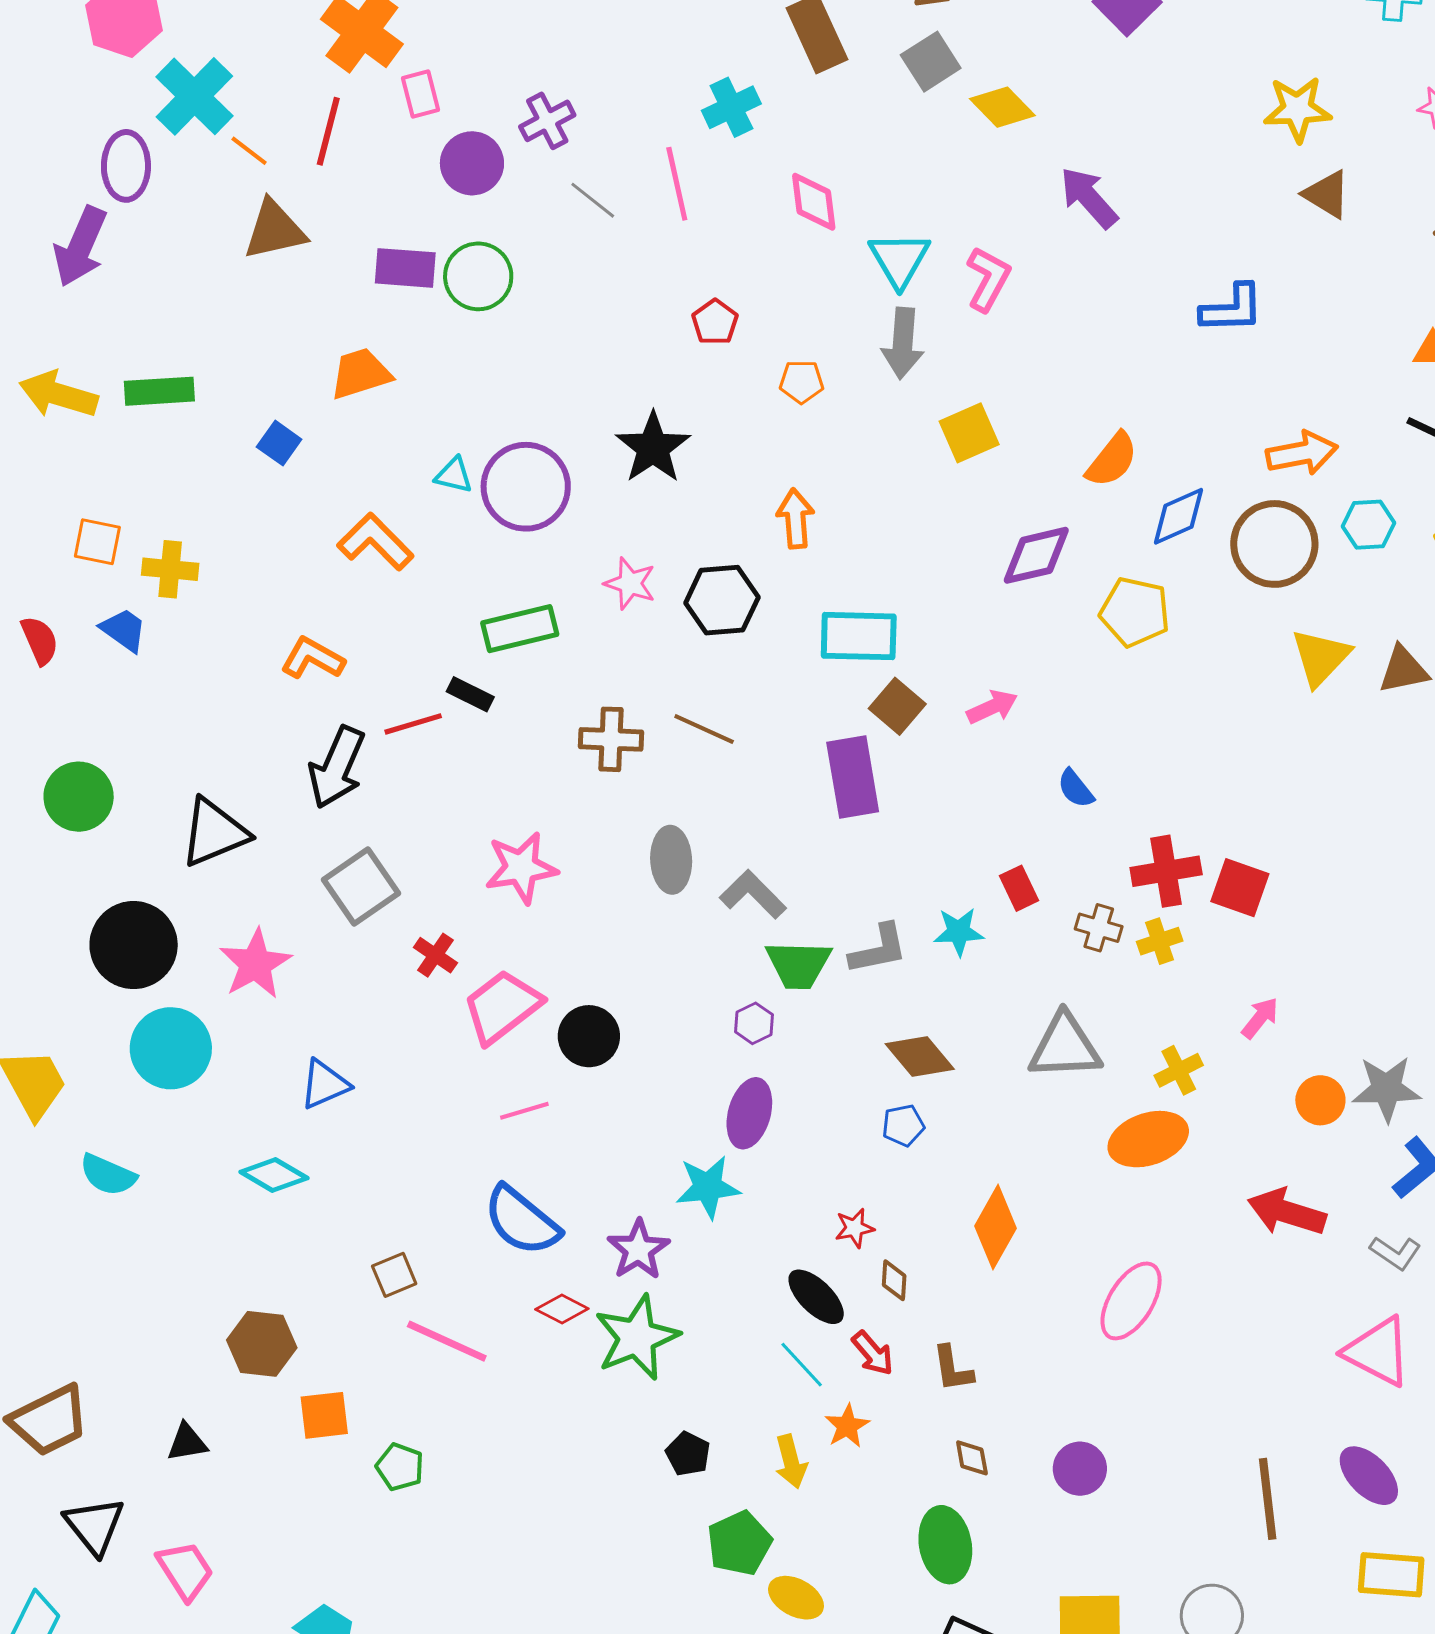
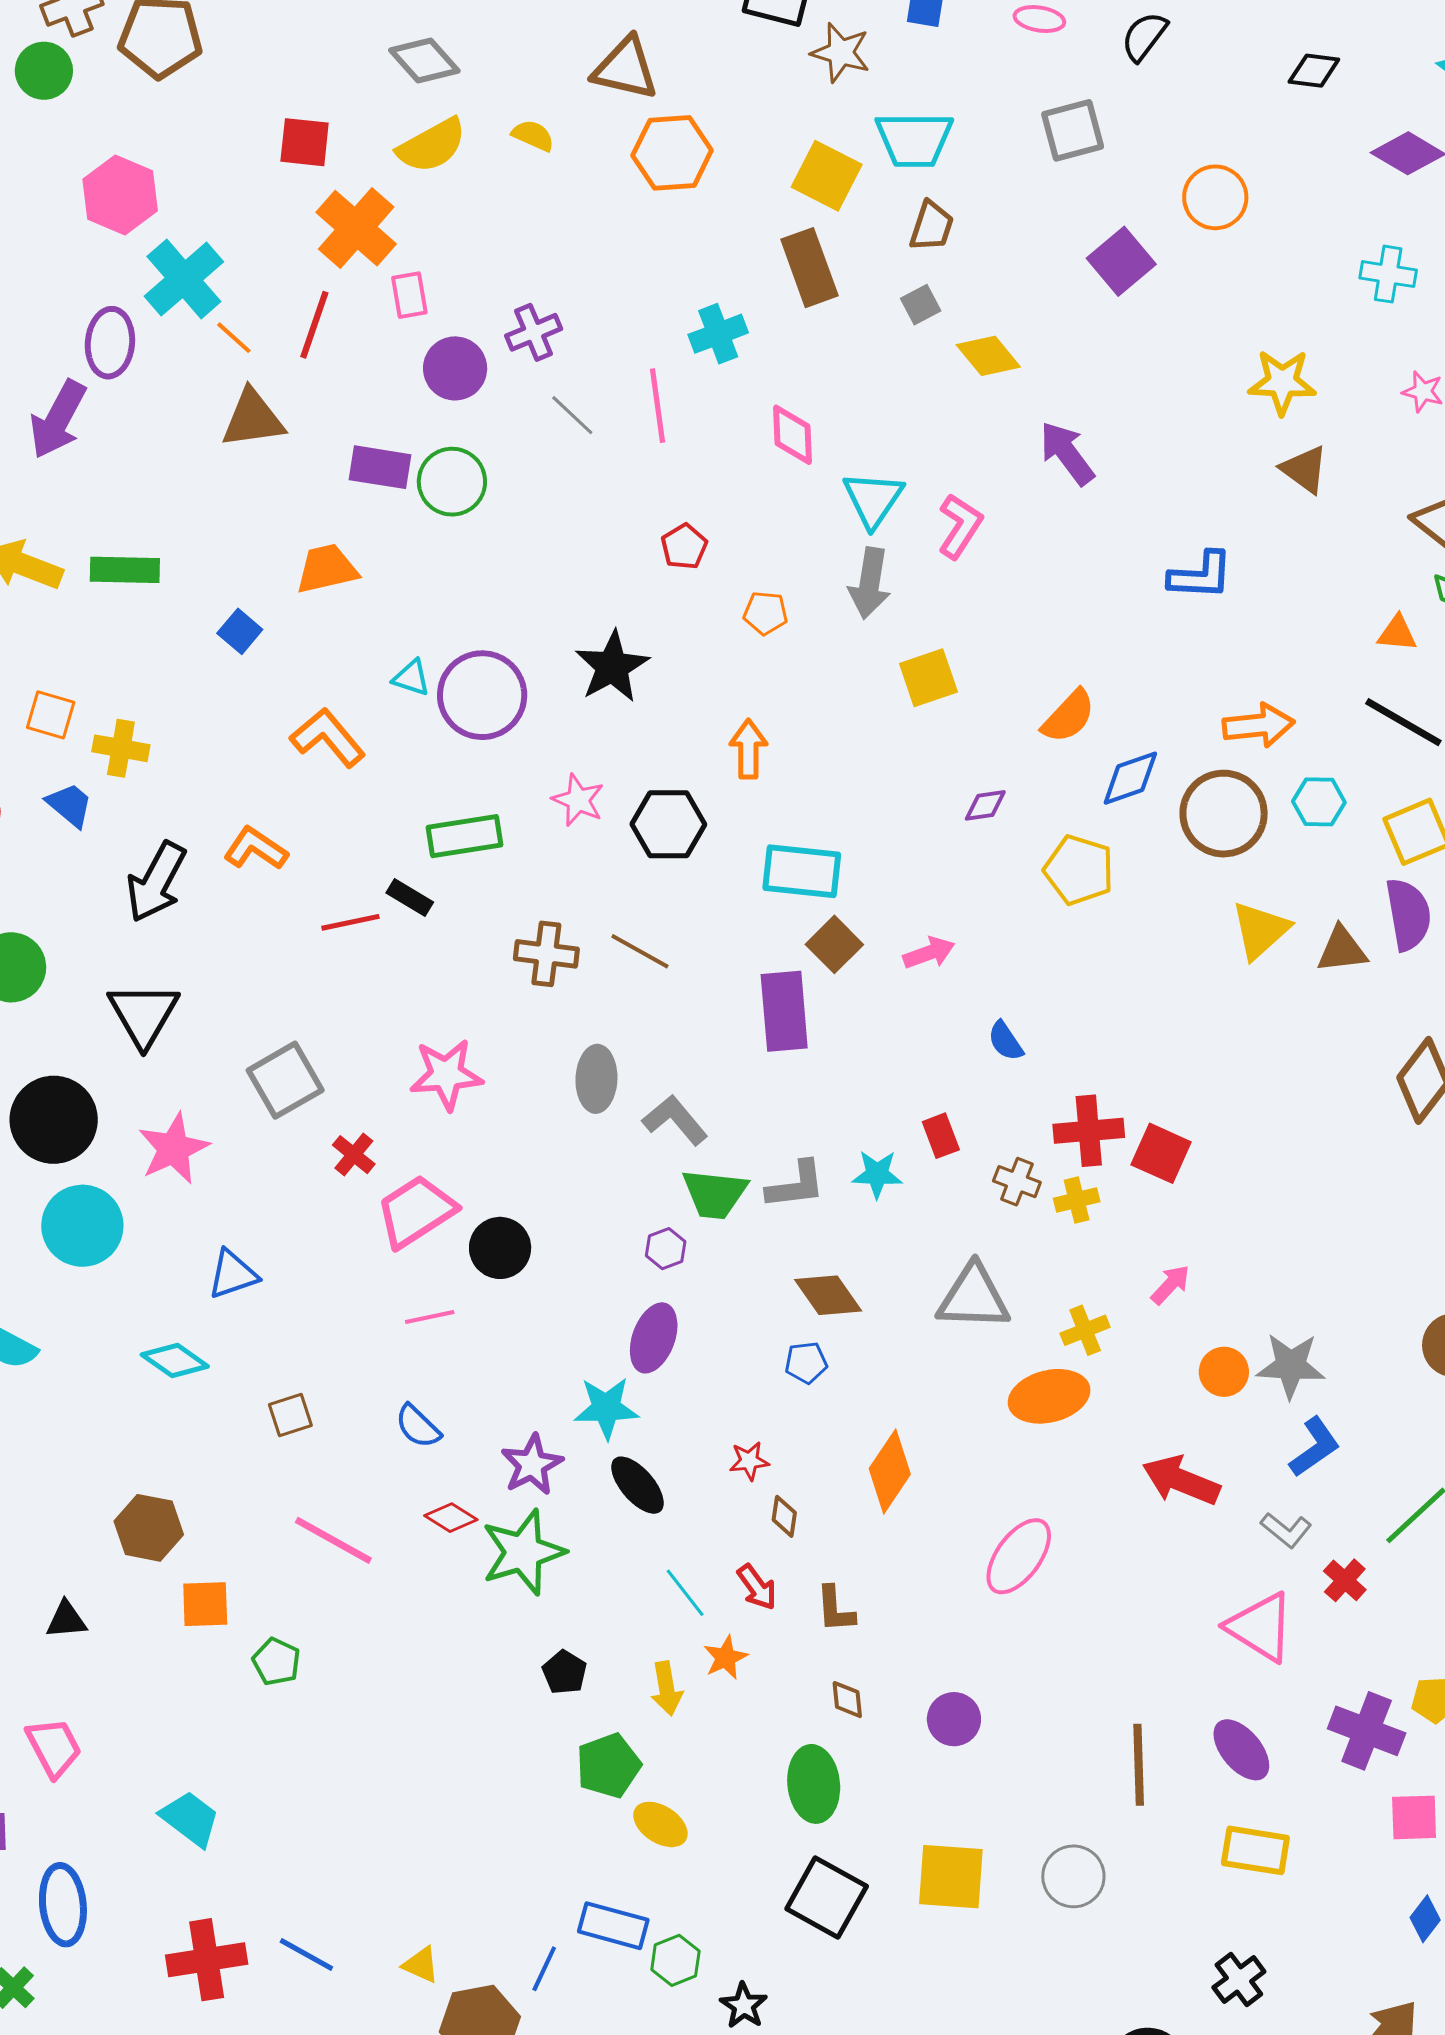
gray square: (931, 62) -> (921, 305), size x0.7
purple diamond: (1036, 555) -> (985, 805), size x0.6
black arrow: (337, 767) -> (156, 882), moved
black triangle: (214, 833) -> (143, 1014), turned -42
blue semicircle: (522, 1221) -> (418, 1426), size x0.6
brown square: (394, 1275) -> (290, 1415), moved
black ellipse: (816, 1297) -> (638, 1485), moved

